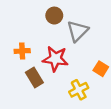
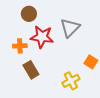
brown circle: (54, 16) -> (29, 14), moved
red star: (55, 59) -> (42, 37), moved

